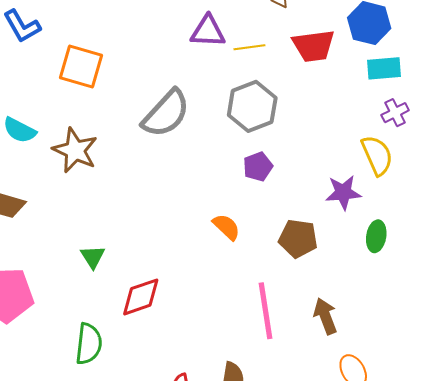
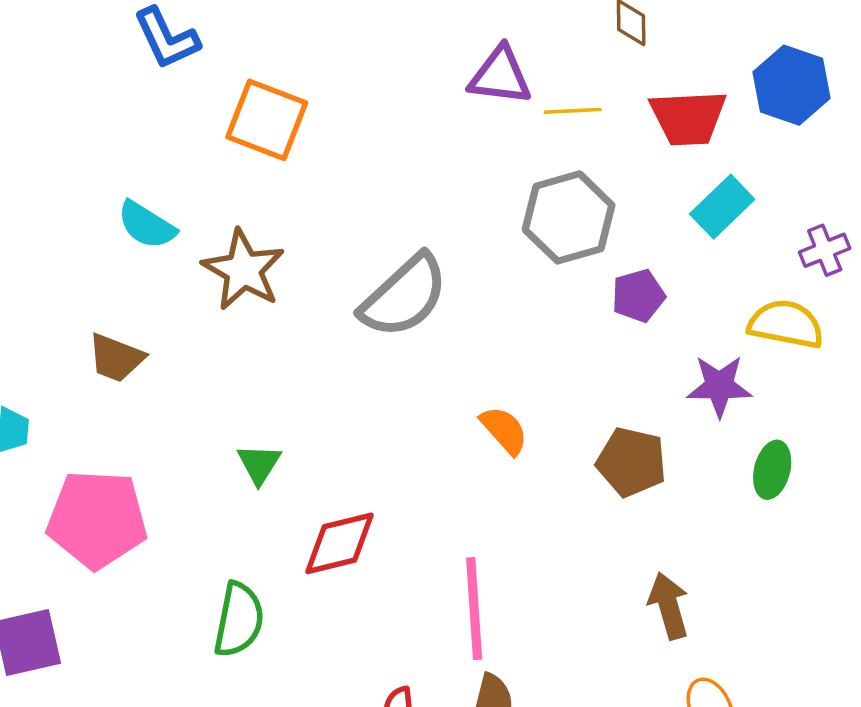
cyan rectangle: (384, 68) -> (722, 207), moved, turned -44
gray semicircle: (166, 113) -> (404, 296), moved
yellow semicircle: (377, 155) -> (786, 324), turned -60
purple pentagon: (258, 167) -> (638, 296), moved
pink line: (266, 311) -> (474, 609), moved

